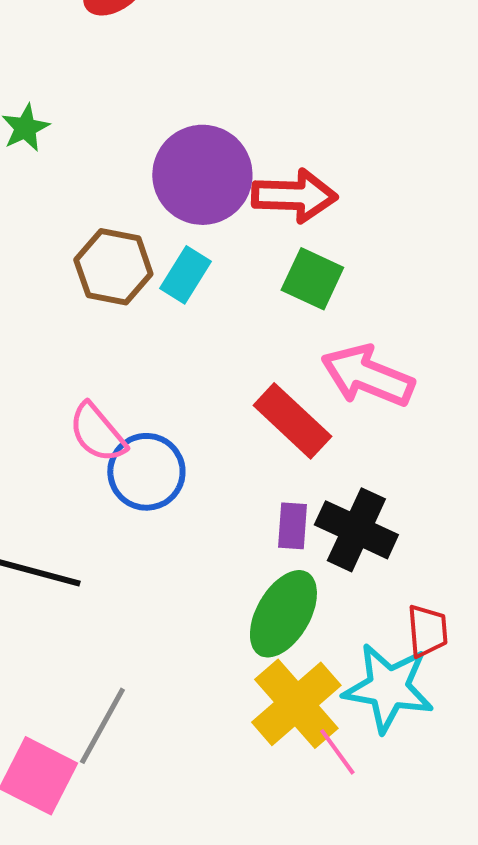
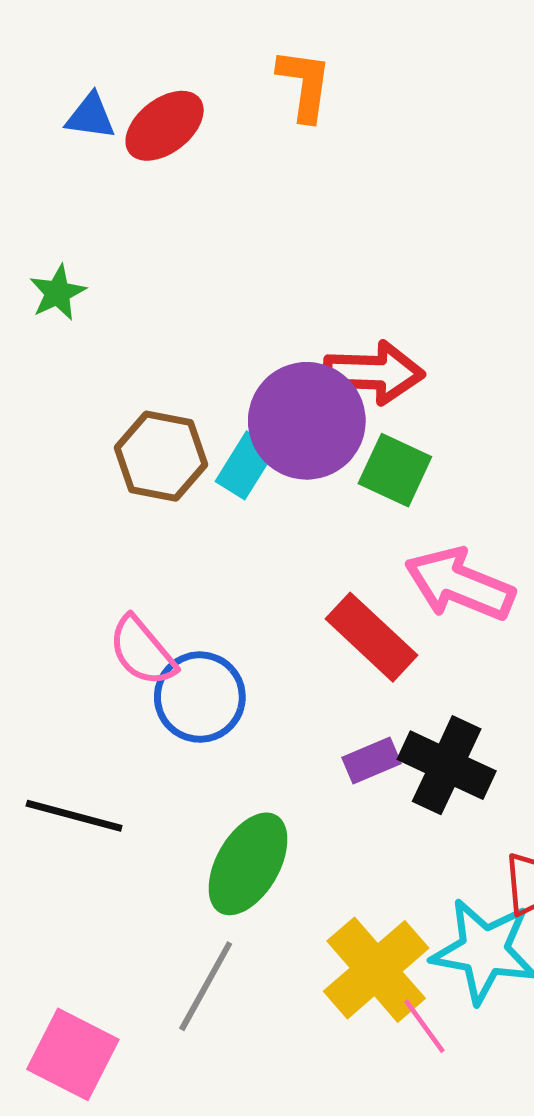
purple circle: (202, 175) -> (307, 421), moved
purple rectangle: (292, 526) -> (371, 760), turned 63
green ellipse: (283, 614) -> (248, 864), moved
gray line: (102, 726) -> (206, 986), moved

